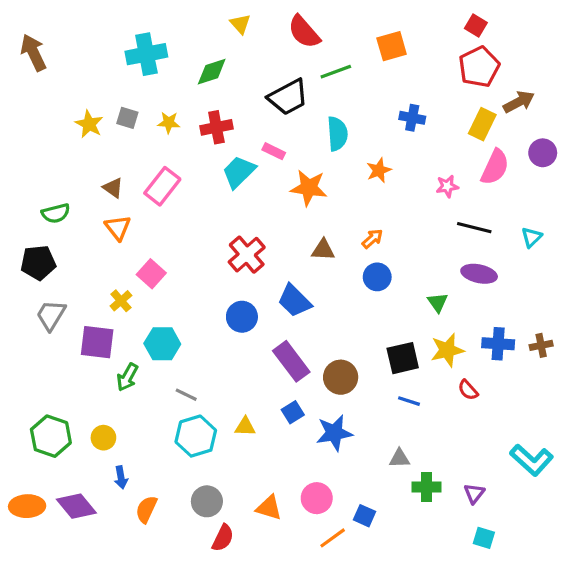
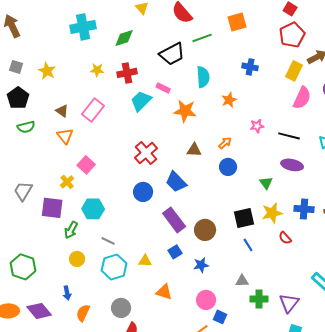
gray square: (127, 118) -> (16, 67), moved
pink star: (447, 186) -> (257, 126), moved
black pentagon: (38, 263) -> (18, 98), moved, turned -30
blue line: (409, 401) -> (248, 245), turned 40
blue star: (334, 433) -> (201, 265), size x0.7
yellow circle: (103, 438) -> (77, 259), moved
purple triangle: (474, 493) -> (289, 303), size x1.5
pink circle: (317, 498) -> (206, 300), moved
orange triangle: (269, 508) -> (164, 292), moved

